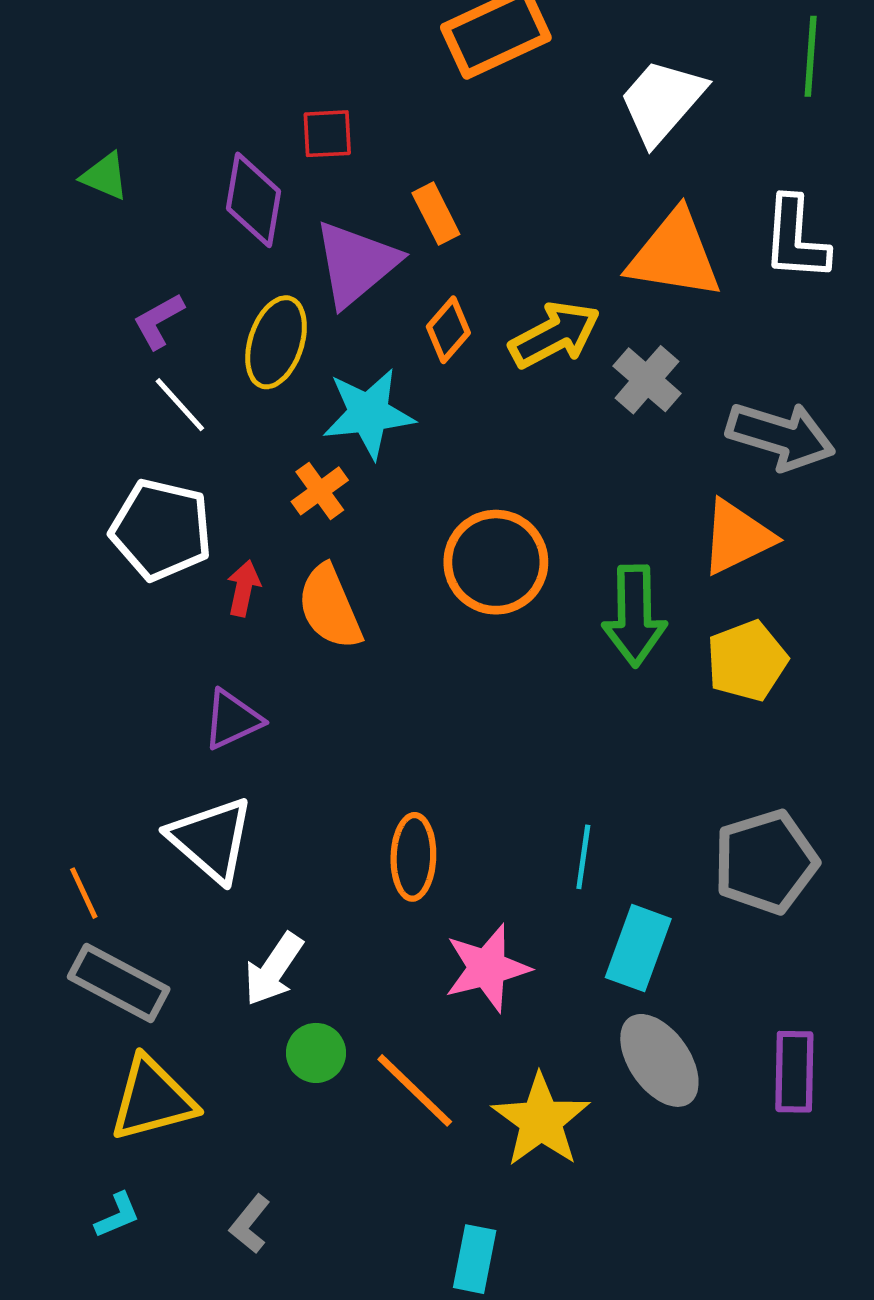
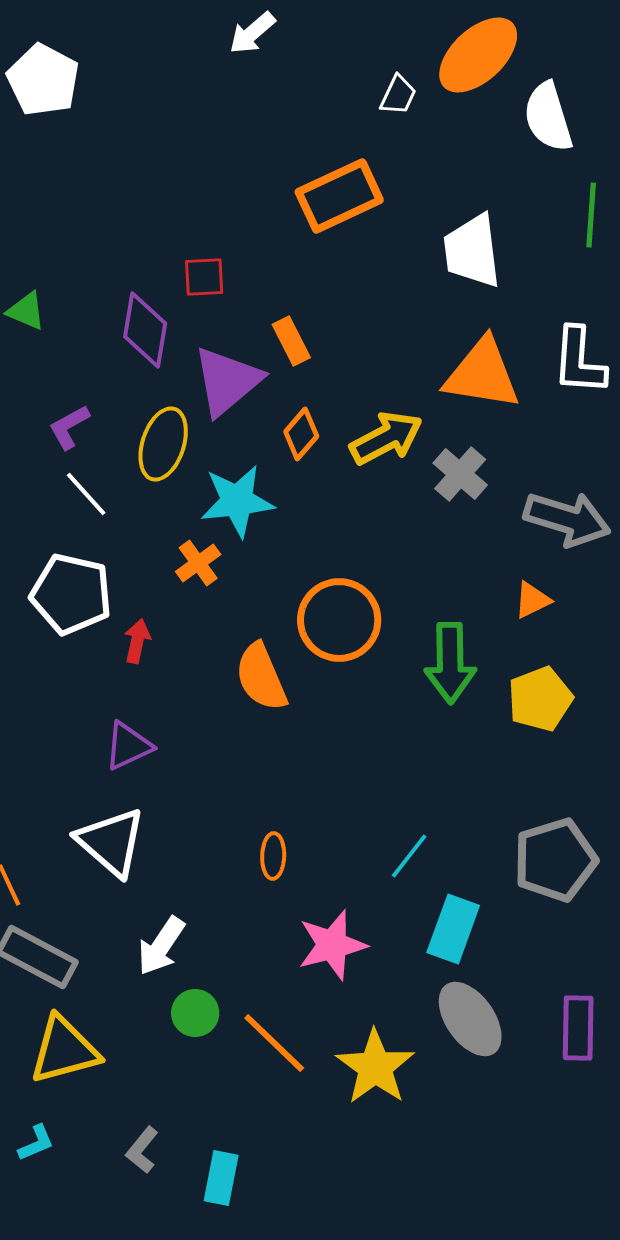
white trapezoid: (662, 101) -> (472, 251), turned -48
orange triangle: (737, 537) -> (532, 600), size x0.6
orange semicircle: (330, 607) -> (261, 677), moved
orange ellipse: (413, 857) -> (273, 856), size x0.7
cyan line: (583, 857) -> (409, 856), turned 30
cyan rectangle: (475, 1259) -> (221, 1178), moved

